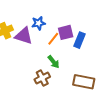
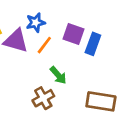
purple square: (66, 32) -> (73, 34), turned 35
orange line: (53, 39) -> (44, 45), moved

